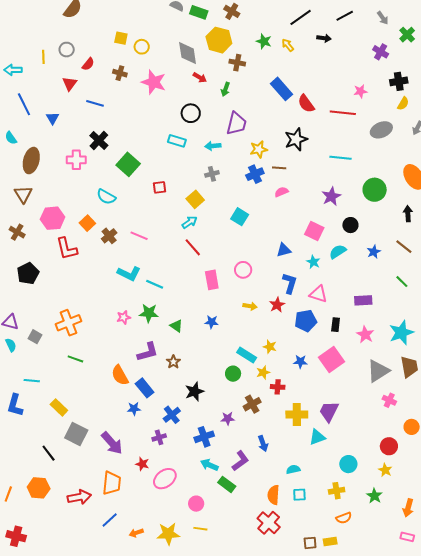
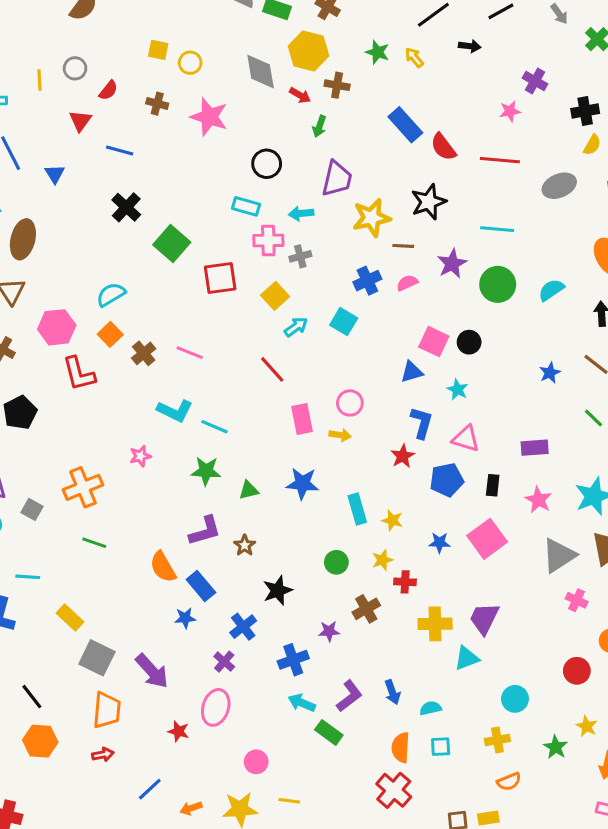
purple cross: (381, 52) -> (535, 81), moved
red arrow: (200, 77) -> (300, 95), moved
pink star: (360, 91) -> (510, 111), moved
yellow star: (259, 149) -> (372, 218), size x1.4
pink cross: (76, 160) -> (268, 240), moved
blue cross: (255, 174) -> (367, 281), moved
red square: (160, 187) -> (220, 278), size x1.6
green circle: (375, 190) -> (498, 284), moved
purple star: (331, 196) -> (452, 264), moved
cyan semicircle: (106, 197) -> (111, 294), moved, turned 120
cyan arrow: (189, 222) -> (296, 327), moved
black circle: (350, 225) -> (469, 342), moved
pink square: (314, 231) -> (434, 342), moved
cyan semicircle: (338, 252) -> (551, 290), moved
yellow arrow: (250, 306) -> (340, 435), moved
pink star: (124, 317) -> (140, 456), moved
blue star: (212, 322) -> (302, 483), size x1.5
green triangle: (176, 326) -> (249, 490), turned -48
cyan rectangle: (247, 355) -> (357, 509), moved, turned 42
purple cross: (159, 437) -> (224, 662), turned -32
blue arrow: (263, 444) -> (392, 692), moved
black line: (49, 453) -> (32, 697), moved
red star: (142, 464) -> (178, 731), moved
yellow star: (385, 470) -> (587, 726), moved
pink ellipse: (165, 479) -> (216, 707), moved, turned -35
orange trapezoid: (112, 483) -> (107, 710), moved
red arrow: (79, 497) -> (103, 755), size x0.6
pink circle: (196, 504) -> (256, 762), moved

